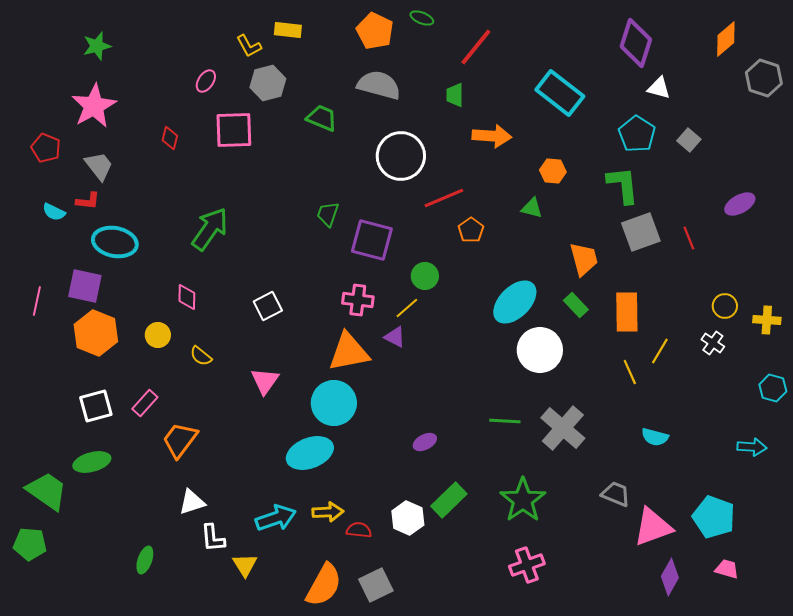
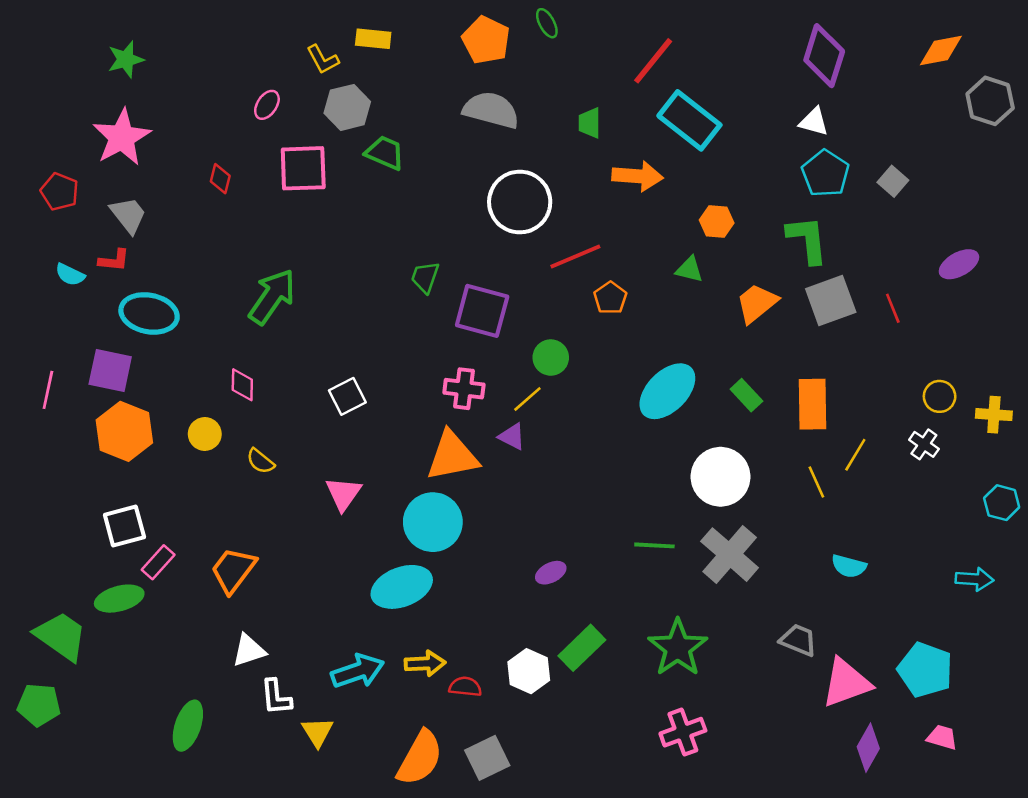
green ellipse: (422, 18) -> (547, 23), turned 40
orange diamond: (726, 39) -> (941, 50), turned 30
red line: (476, 47) -> (653, 61), moved
white triangle: (659, 88) -> (814, 122), moved
cyan rectangle: (560, 93) -> (689, 120), moved
green trapezoid: (322, 118) -> (385, 153), moved
orange trapezoid: (584, 259) -> (757, 303), moved, turned -114
white circle: (540, 350) -> (721, 477), moved
pink rectangle: (145, 403) -> (158, 562), moved
green ellipse: (145, 560) -> (188, 726), size x1.4

